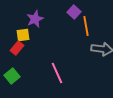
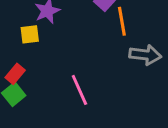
red rectangle: (17, 48) -> (15, 74), moved

